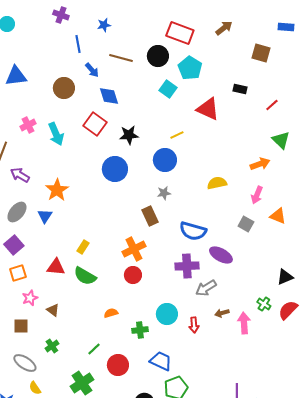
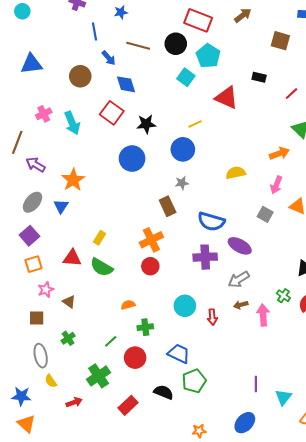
gray arrow: (206, 288) -> (239, 279), moved
green cross: (140, 330) -> (145, 327), moved
gray ellipse: (25, 363) -> (41, 356), turned 45

